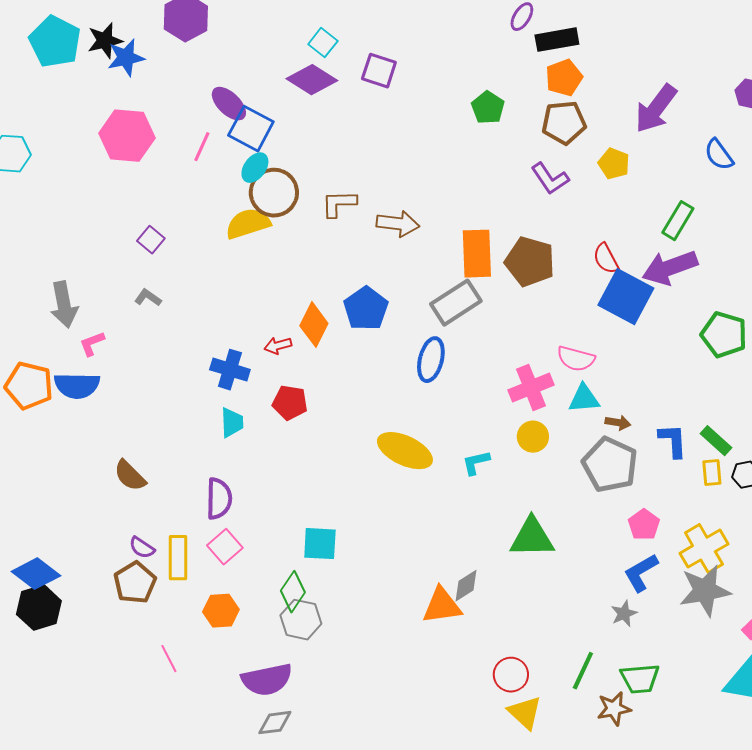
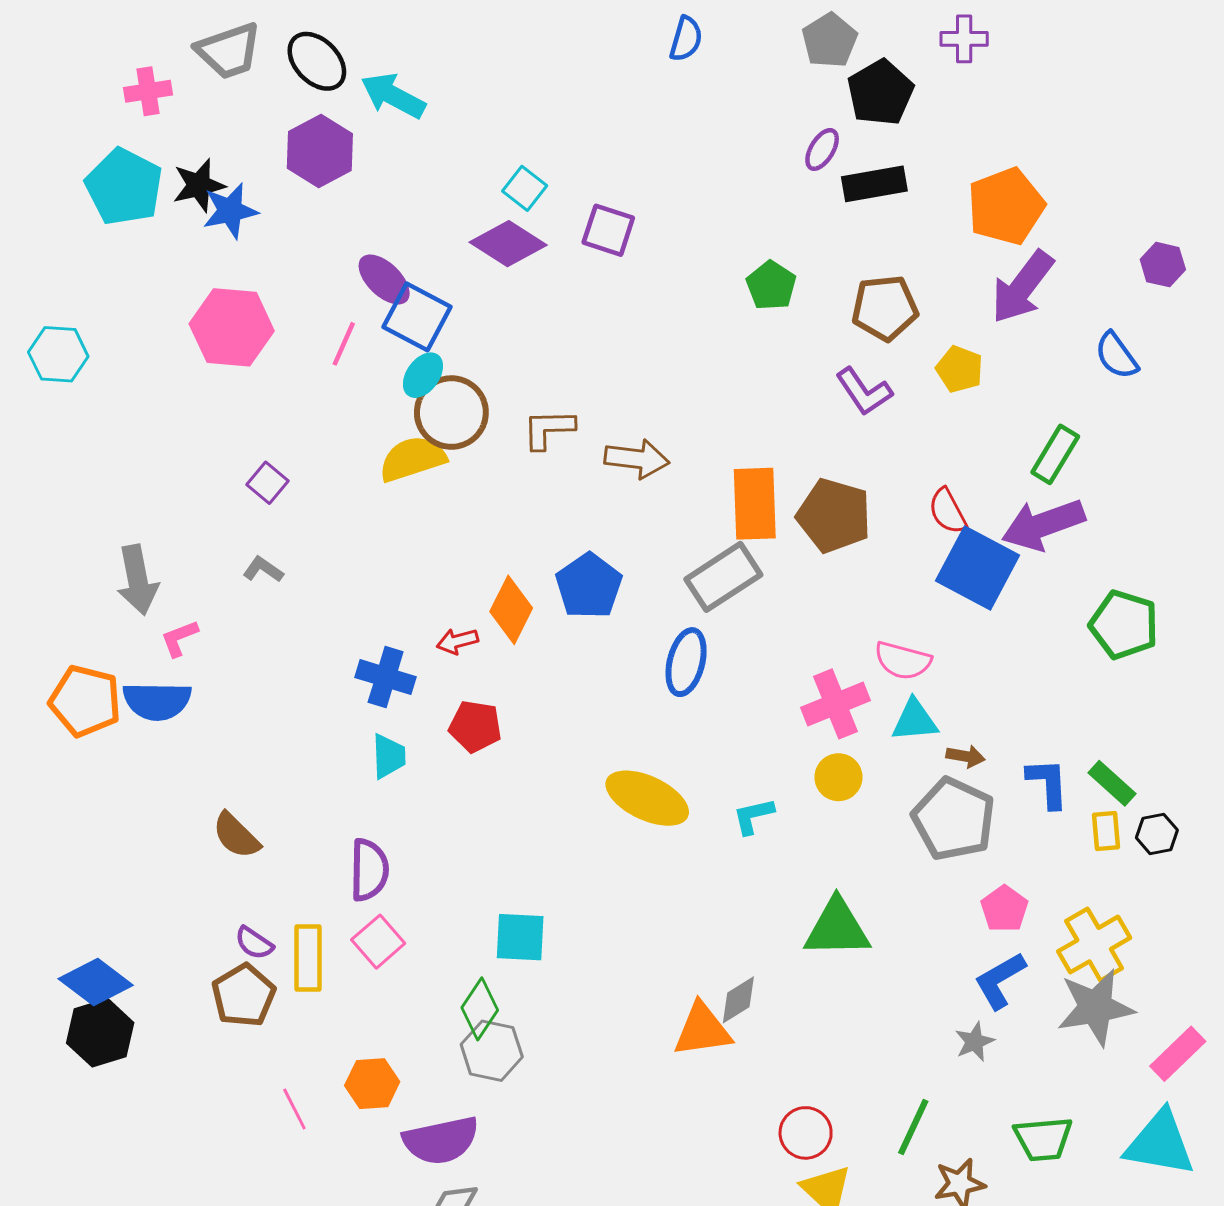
orange pentagon: (564, 78) -> (1006, 206), moved, size x1.4
orange hexagon: (221, 611) -> (372, 1084), moved
green trapezoid: (640, 679) -> (1043, 1139), moved

